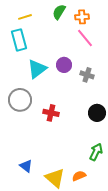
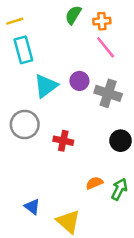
yellow line: (25, 17) -> (15, 21), moved
gray cross: (87, 75) -> (108, 93), size x1.5
orange semicircle: (79, 176) -> (94, 183), moved

